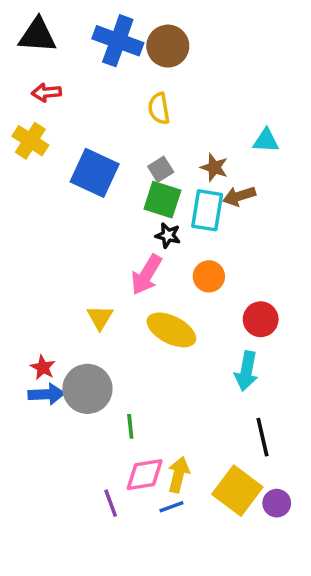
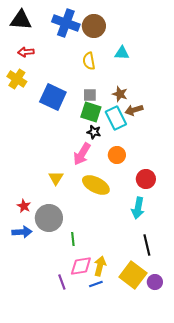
cyan triangle: (266, 141) -> (122, 53), moved
gray square: (161, 169) -> (90, 95), turned 32
cyan rectangle: (207, 210) -> (116, 118), turned -35
blue arrow: (46, 394) -> (22, 232), moved

